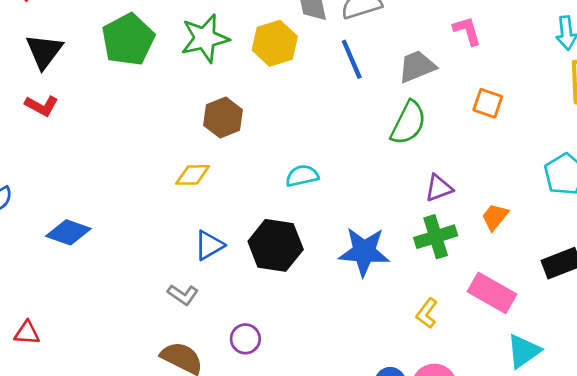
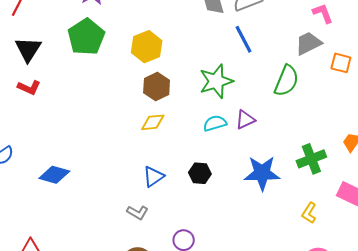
green star: (205, 38) -> (216, 81), moved
yellow hexagon: (275, 43) -> (147, 47), moved
gray trapezoid: (417, 66) -> (308, 43), moved
yellow diamond: (193, 175) -> (153, 122), moved
purple triangle: (439, 188) -> (245, 120), moved
black hexagon: (276, 245) -> (200, 173), size x0.6

